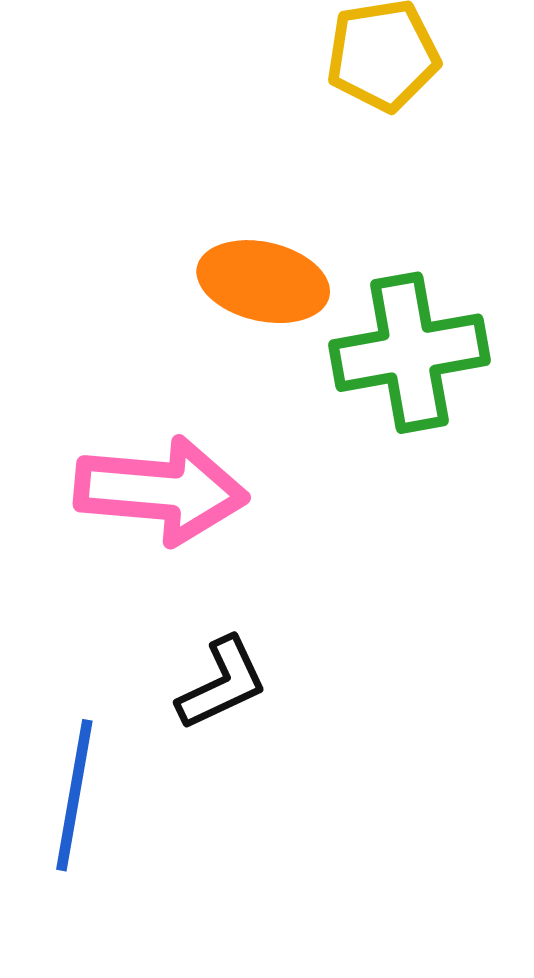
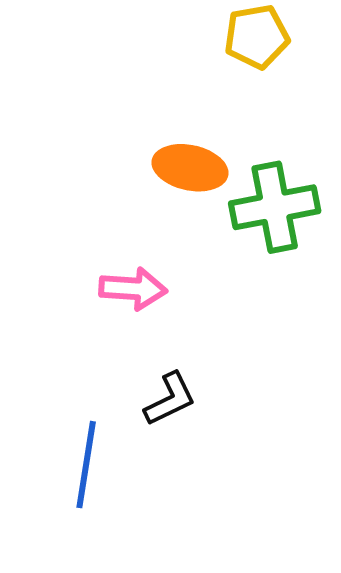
pink arrow: (161, 491) -> (133, 289), size x0.7

